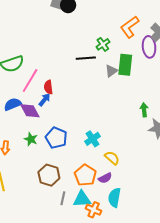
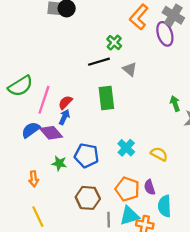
green rectangle: (125, 65) -> (106, 98), moved
gray triangle: (111, 71) -> (130, 69), turned -32
red semicircle: (48, 87) -> (65, 102), turned 64
yellow semicircle: (112, 158) -> (159, 154), moved
purple semicircle: (105, 178) -> (150, 187), turned 112

